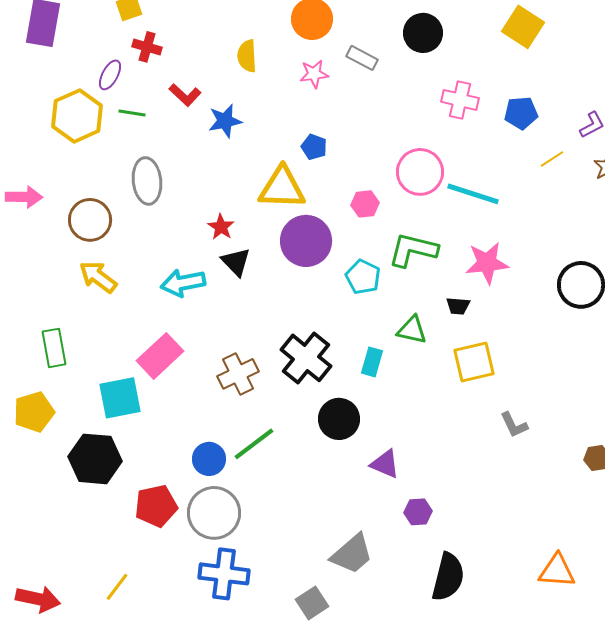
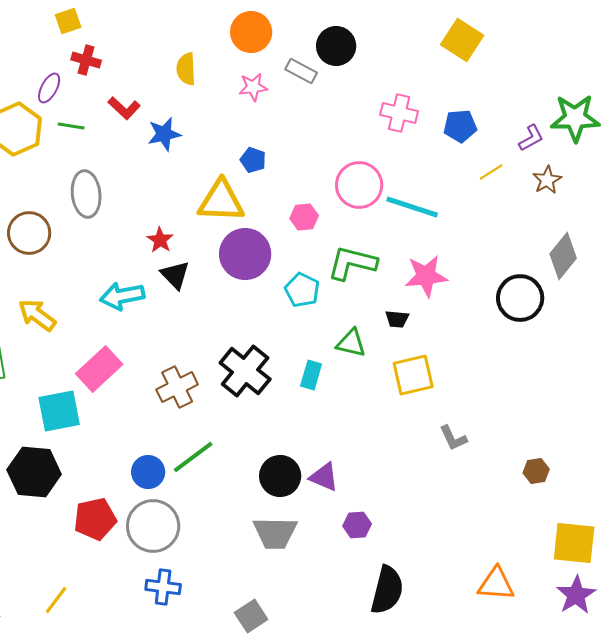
black circle: (423, 33) -> (336, 46), moved
yellow arrow: (98, 277) -> (37, 315), moved
black circle: (339, 419) -> (280, 476), moved
gray trapezoid: (352, 554) -> (275, 533), moved, turned 42
blue cross: (224, 574) -> (163, 587), size x0.7

